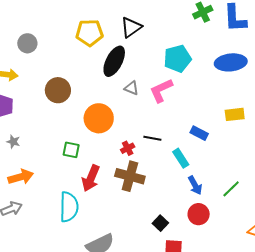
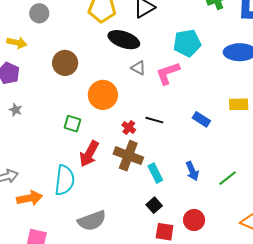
black ellipse: (114, 61) -> (124, 40), turned 76
red cross: (128, 148) -> (129, 127), turned -32
cyan rectangle: (181, 158) -> (155, 173), moved
orange arrow: (21, 177) -> (30, 198), moved
red circle: (199, 214) -> (194, 220), moved

